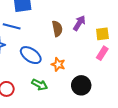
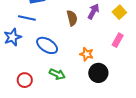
yellow square: (102, 34) -> (119, 12), moved, turned -32
orange star: (58, 64) -> (87, 54), moved

